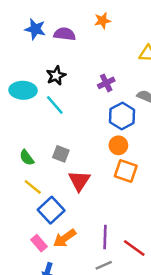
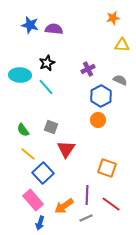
orange star: (103, 21) -> (113, 18), moved
orange square: (126, 171) -> (107, 168), moved
orange arrow: (65, 238) -> (64, 206), moved
pink rectangle: (39, 243) -> (33, 200), size x1.5

